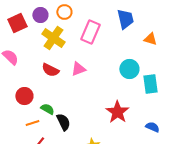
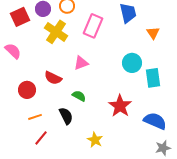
orange triangle: (150, 39) -> (153, 33), turned 40
red semicircle: (50, 70) -> (53, 78), moved
green semicircle: (47, 109) -> (79, 96), moved
blue semicircle: (152, 127) -> (155, 121), size x1.6

